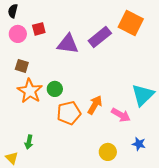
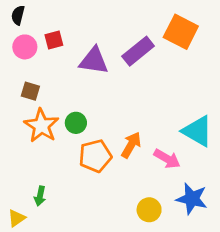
cyan triangle: (143, 95) -> (197, 131), turned -45
blue star: (139, 144) -> (192, 199), size x1.6
yellow triangle: (12, 158) -> (17, 218), turned 40

